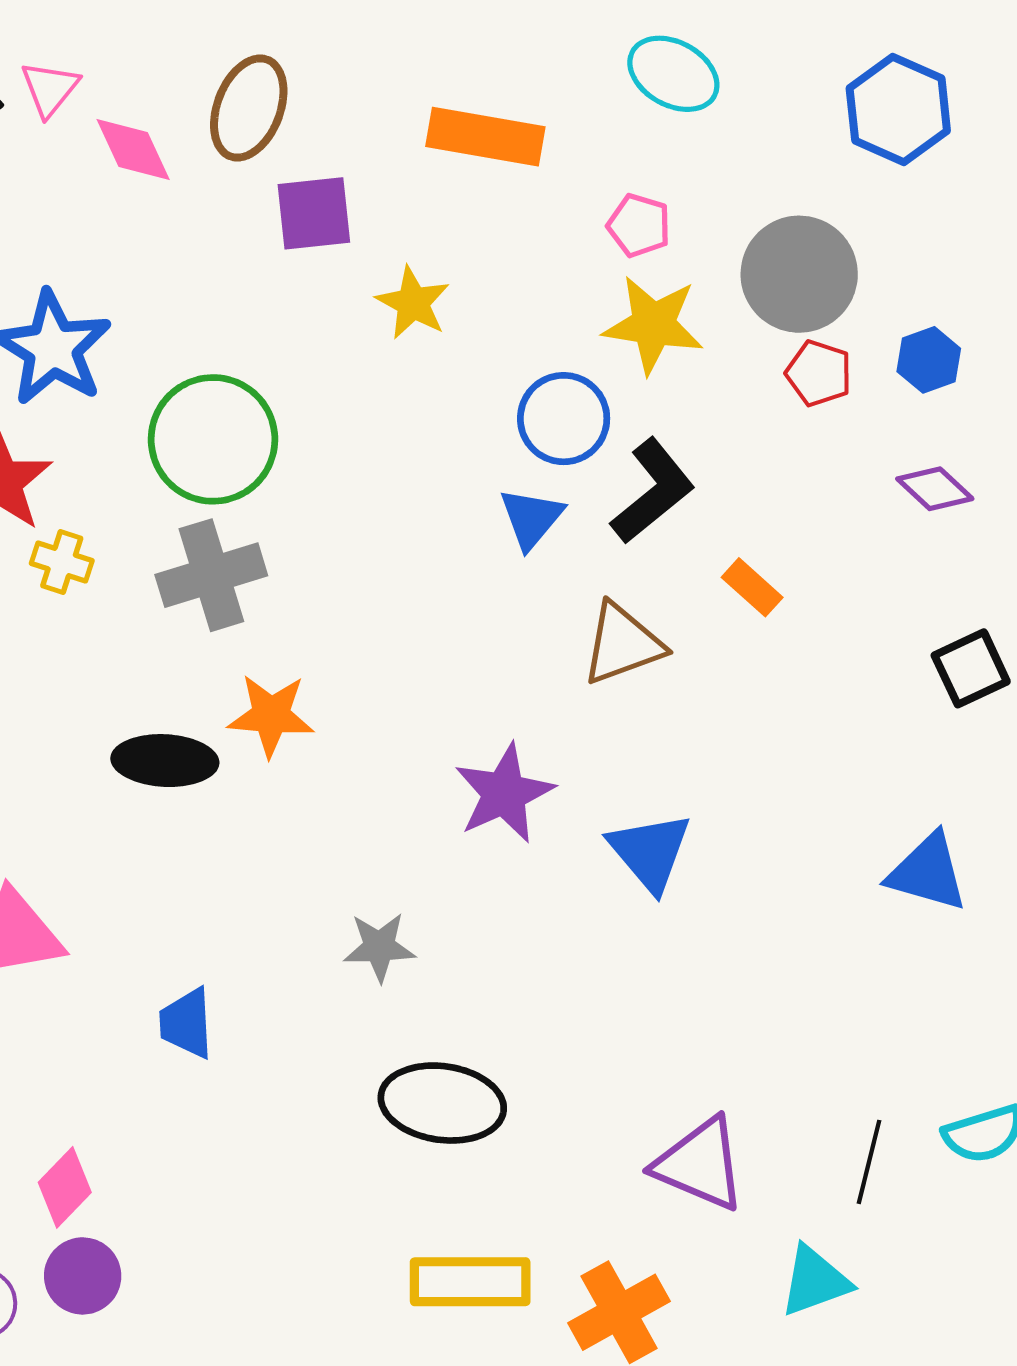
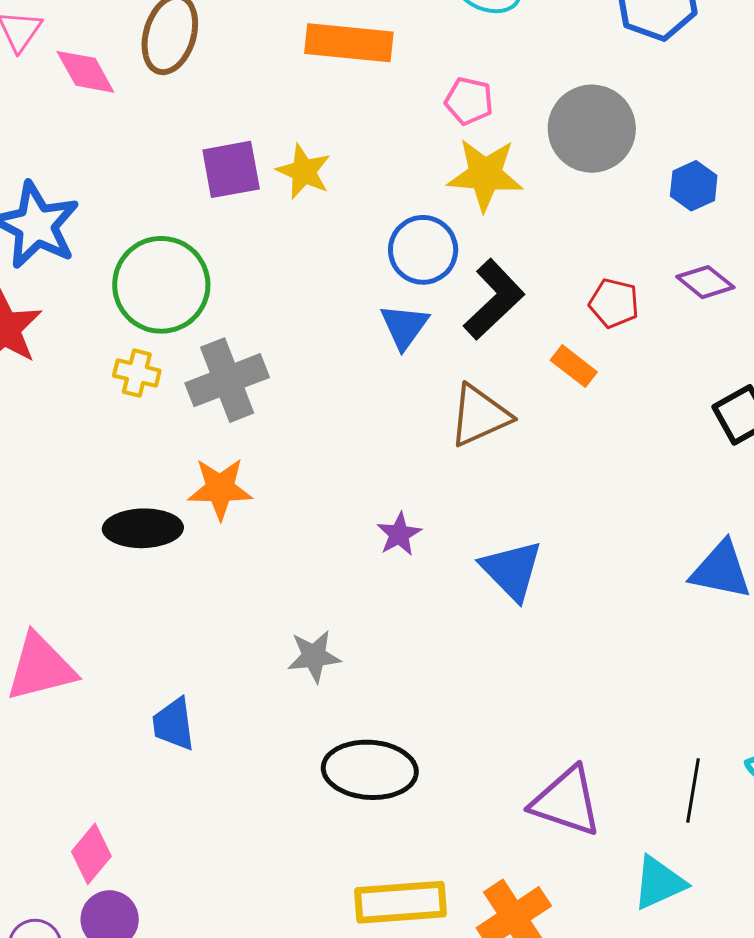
purple square: (314, 213) -> (231, 169), moved
red pentagon: (819, 373) -> (614, 303), moved
yellow cross: (62, 562) -> (137, 373), moved
gray cross: (211, 575) -> (227, 380), moved
purple star: (504, 793) -> (399, 534), size x0.6

